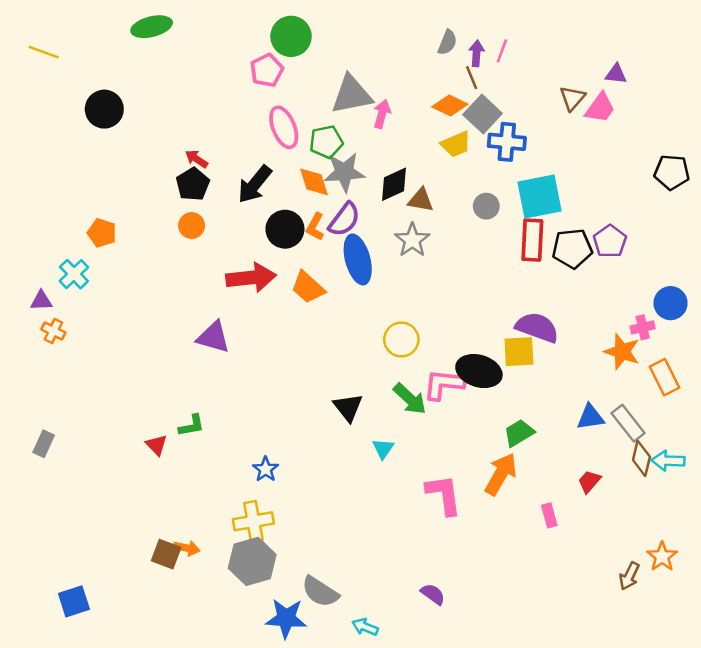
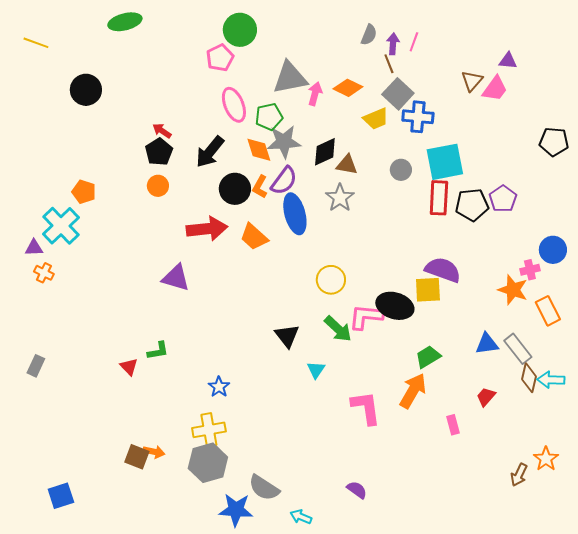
orange diamond: (450, 105) -> (348, 88), moved
cyan cross: (74, 274) -> (61, 226), size x1.5

